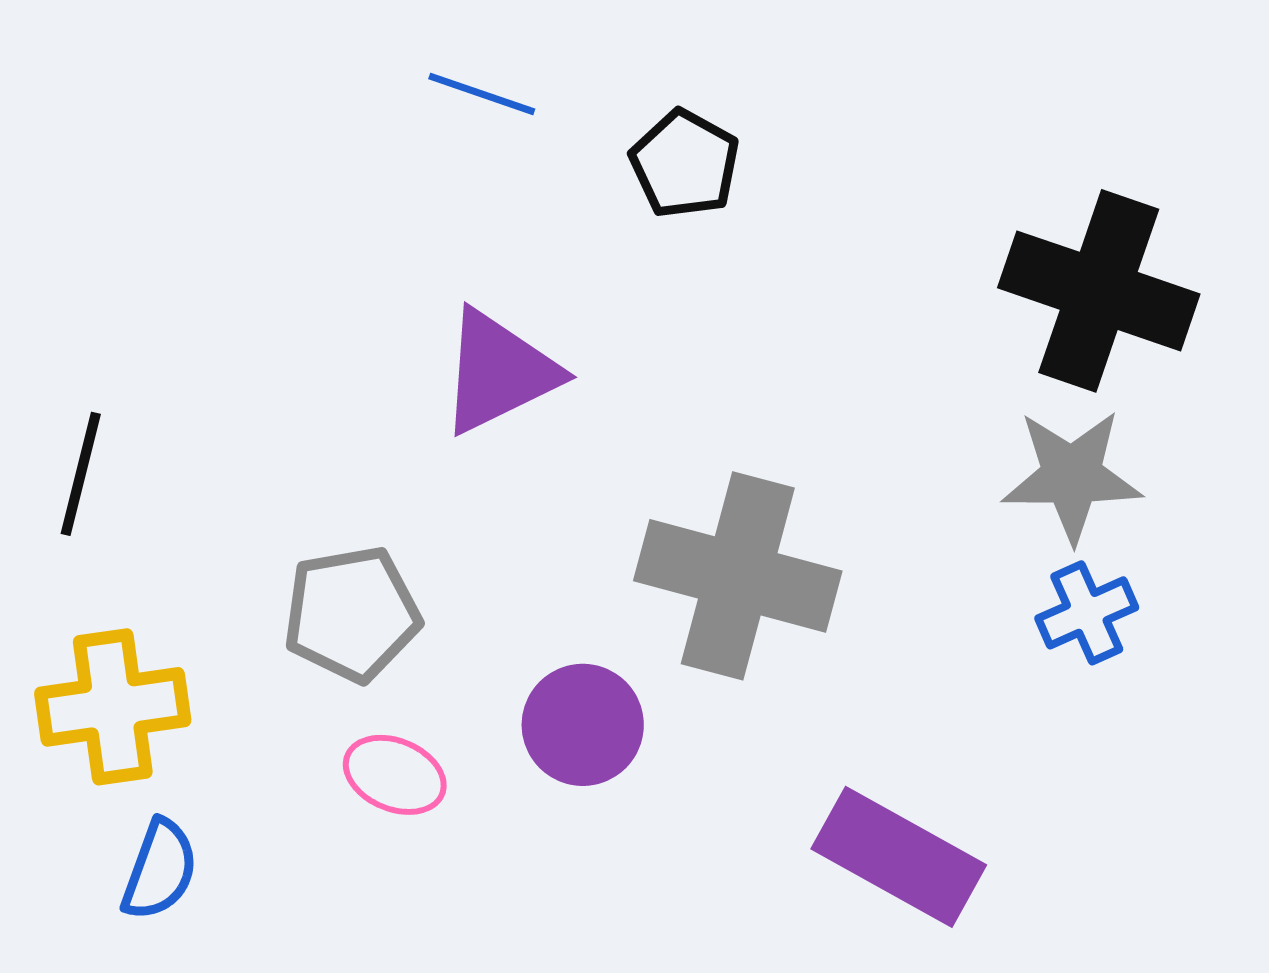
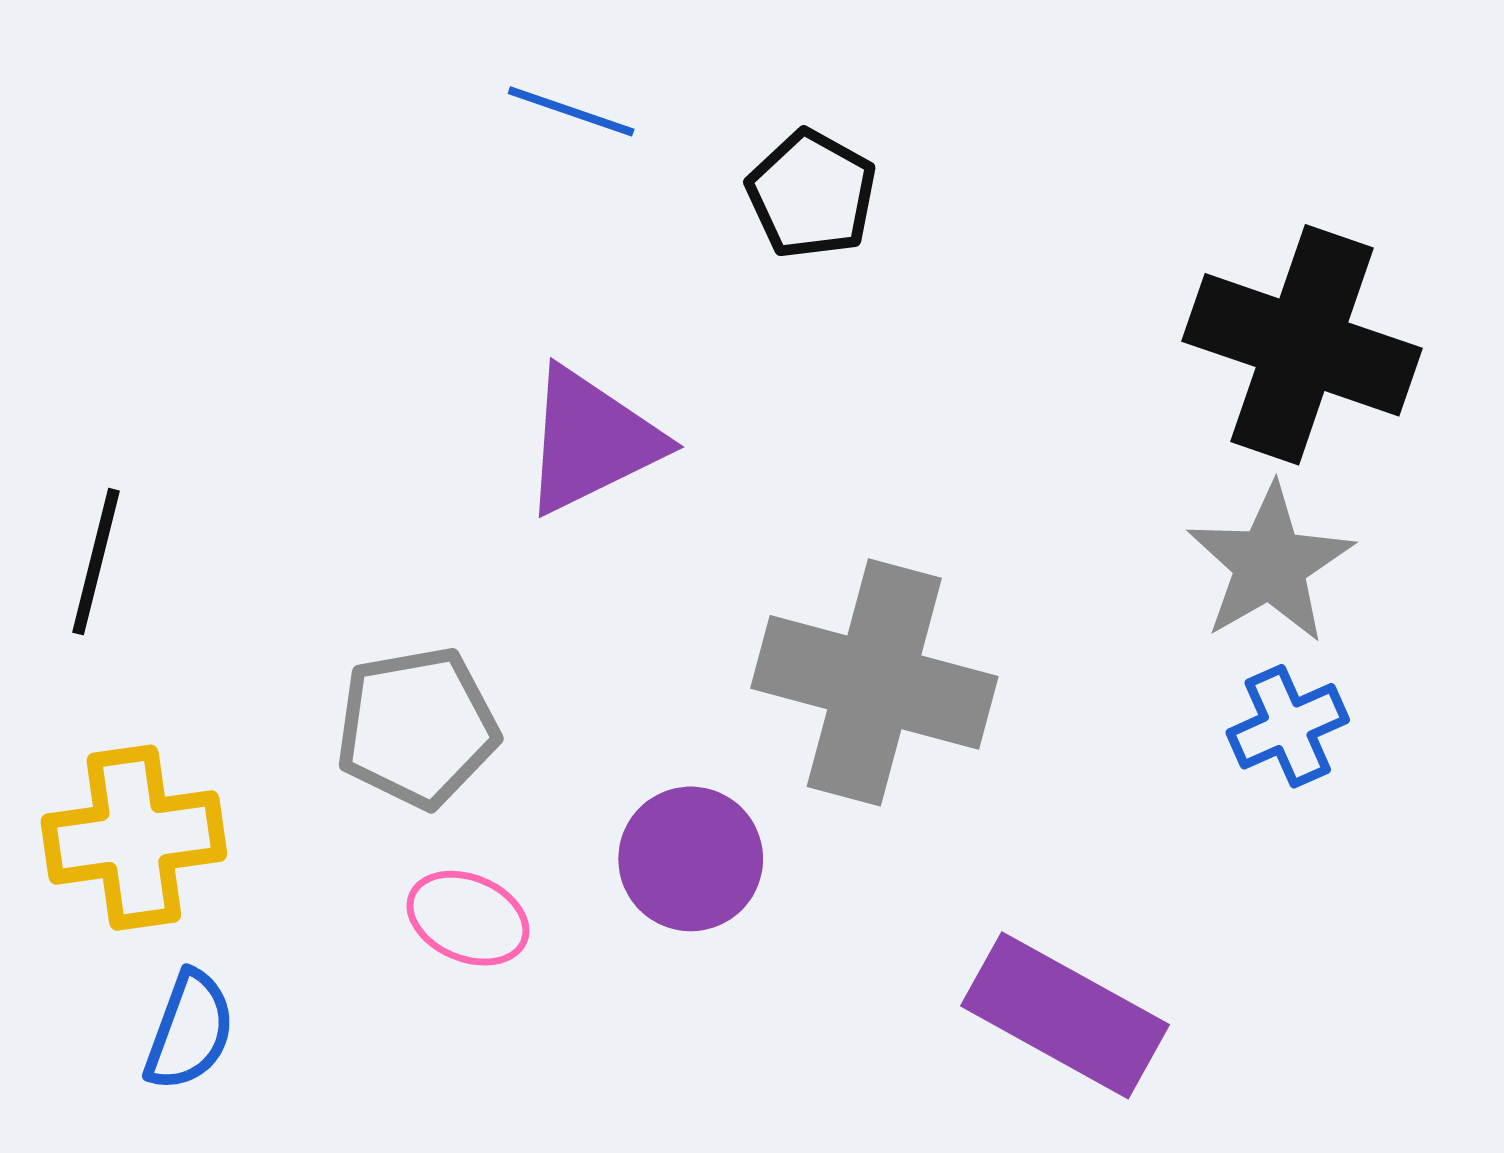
gray star: (1072, 476) -> (1270, 564), turned -30

